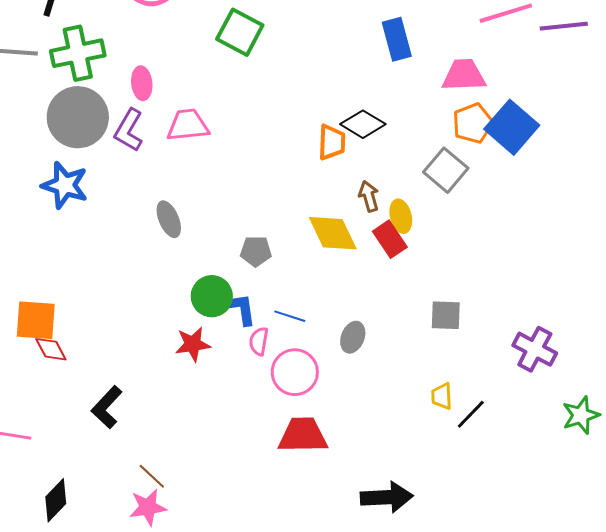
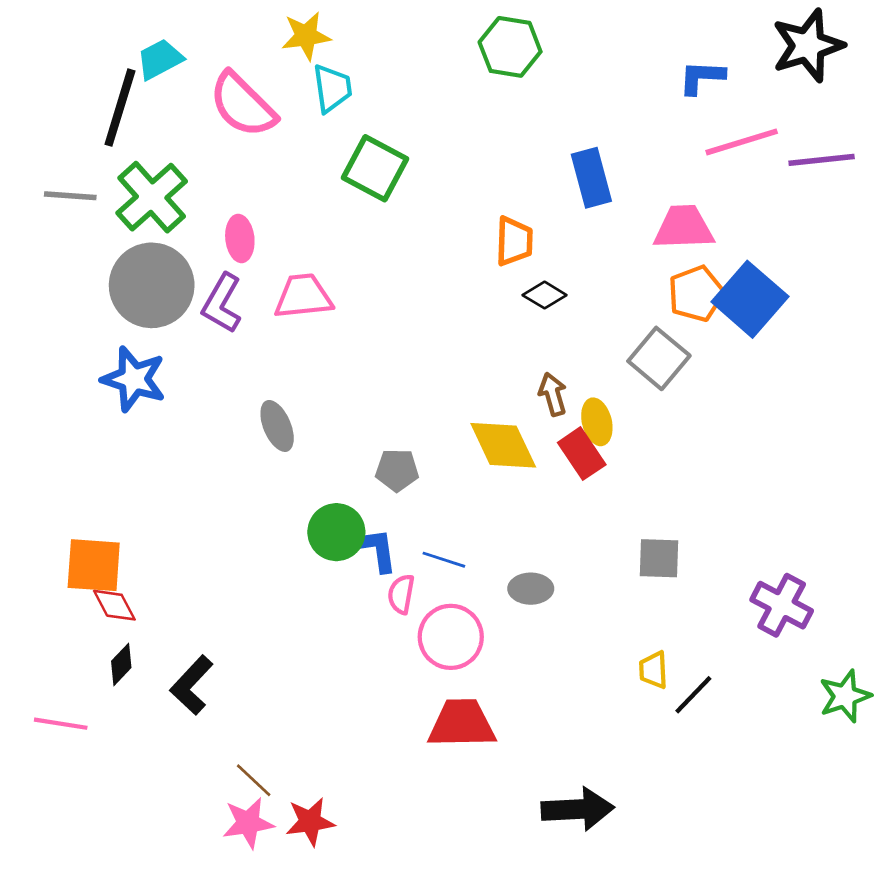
green cross: (78, 53) -> (152, 197), turned -30
black diamond: (363, 124) -> (545, 295), size x0.7
orange trapezoid: (332, 142) -> (514, 241), moved
gray ellipse: (353, 337) -> (531, 589), turned 68
red star: (193, 344) -> (310, 822), moved
black diamond: (56, 500) -> (121, 664), moved, size x0.7

